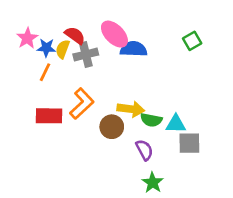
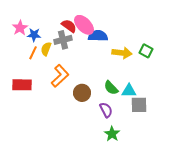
red semicircle: (75, 35) -> (69, 26), moved
green square: (192, 41) -> (146, 51), moved, turned -32
yellow semicircle: (63, 49) -> (46, 49), moved
yellow arrow: (131, 109) -> (122, 53), moved
red rectangle: (49, 116) -> (22, 85), moved
green semicircle: (151, 120) -> (111, 88), turned 35

